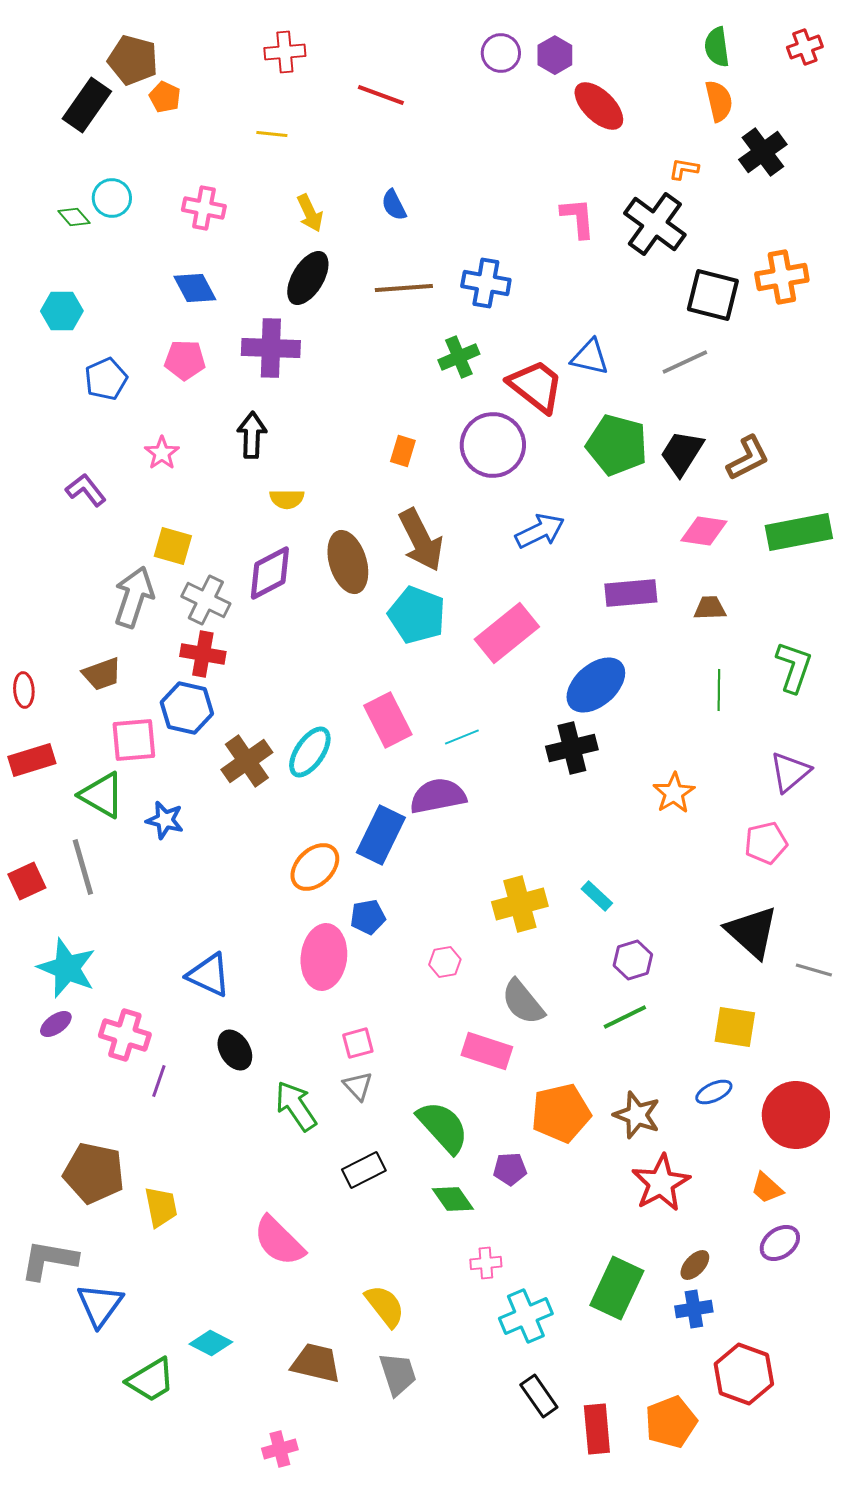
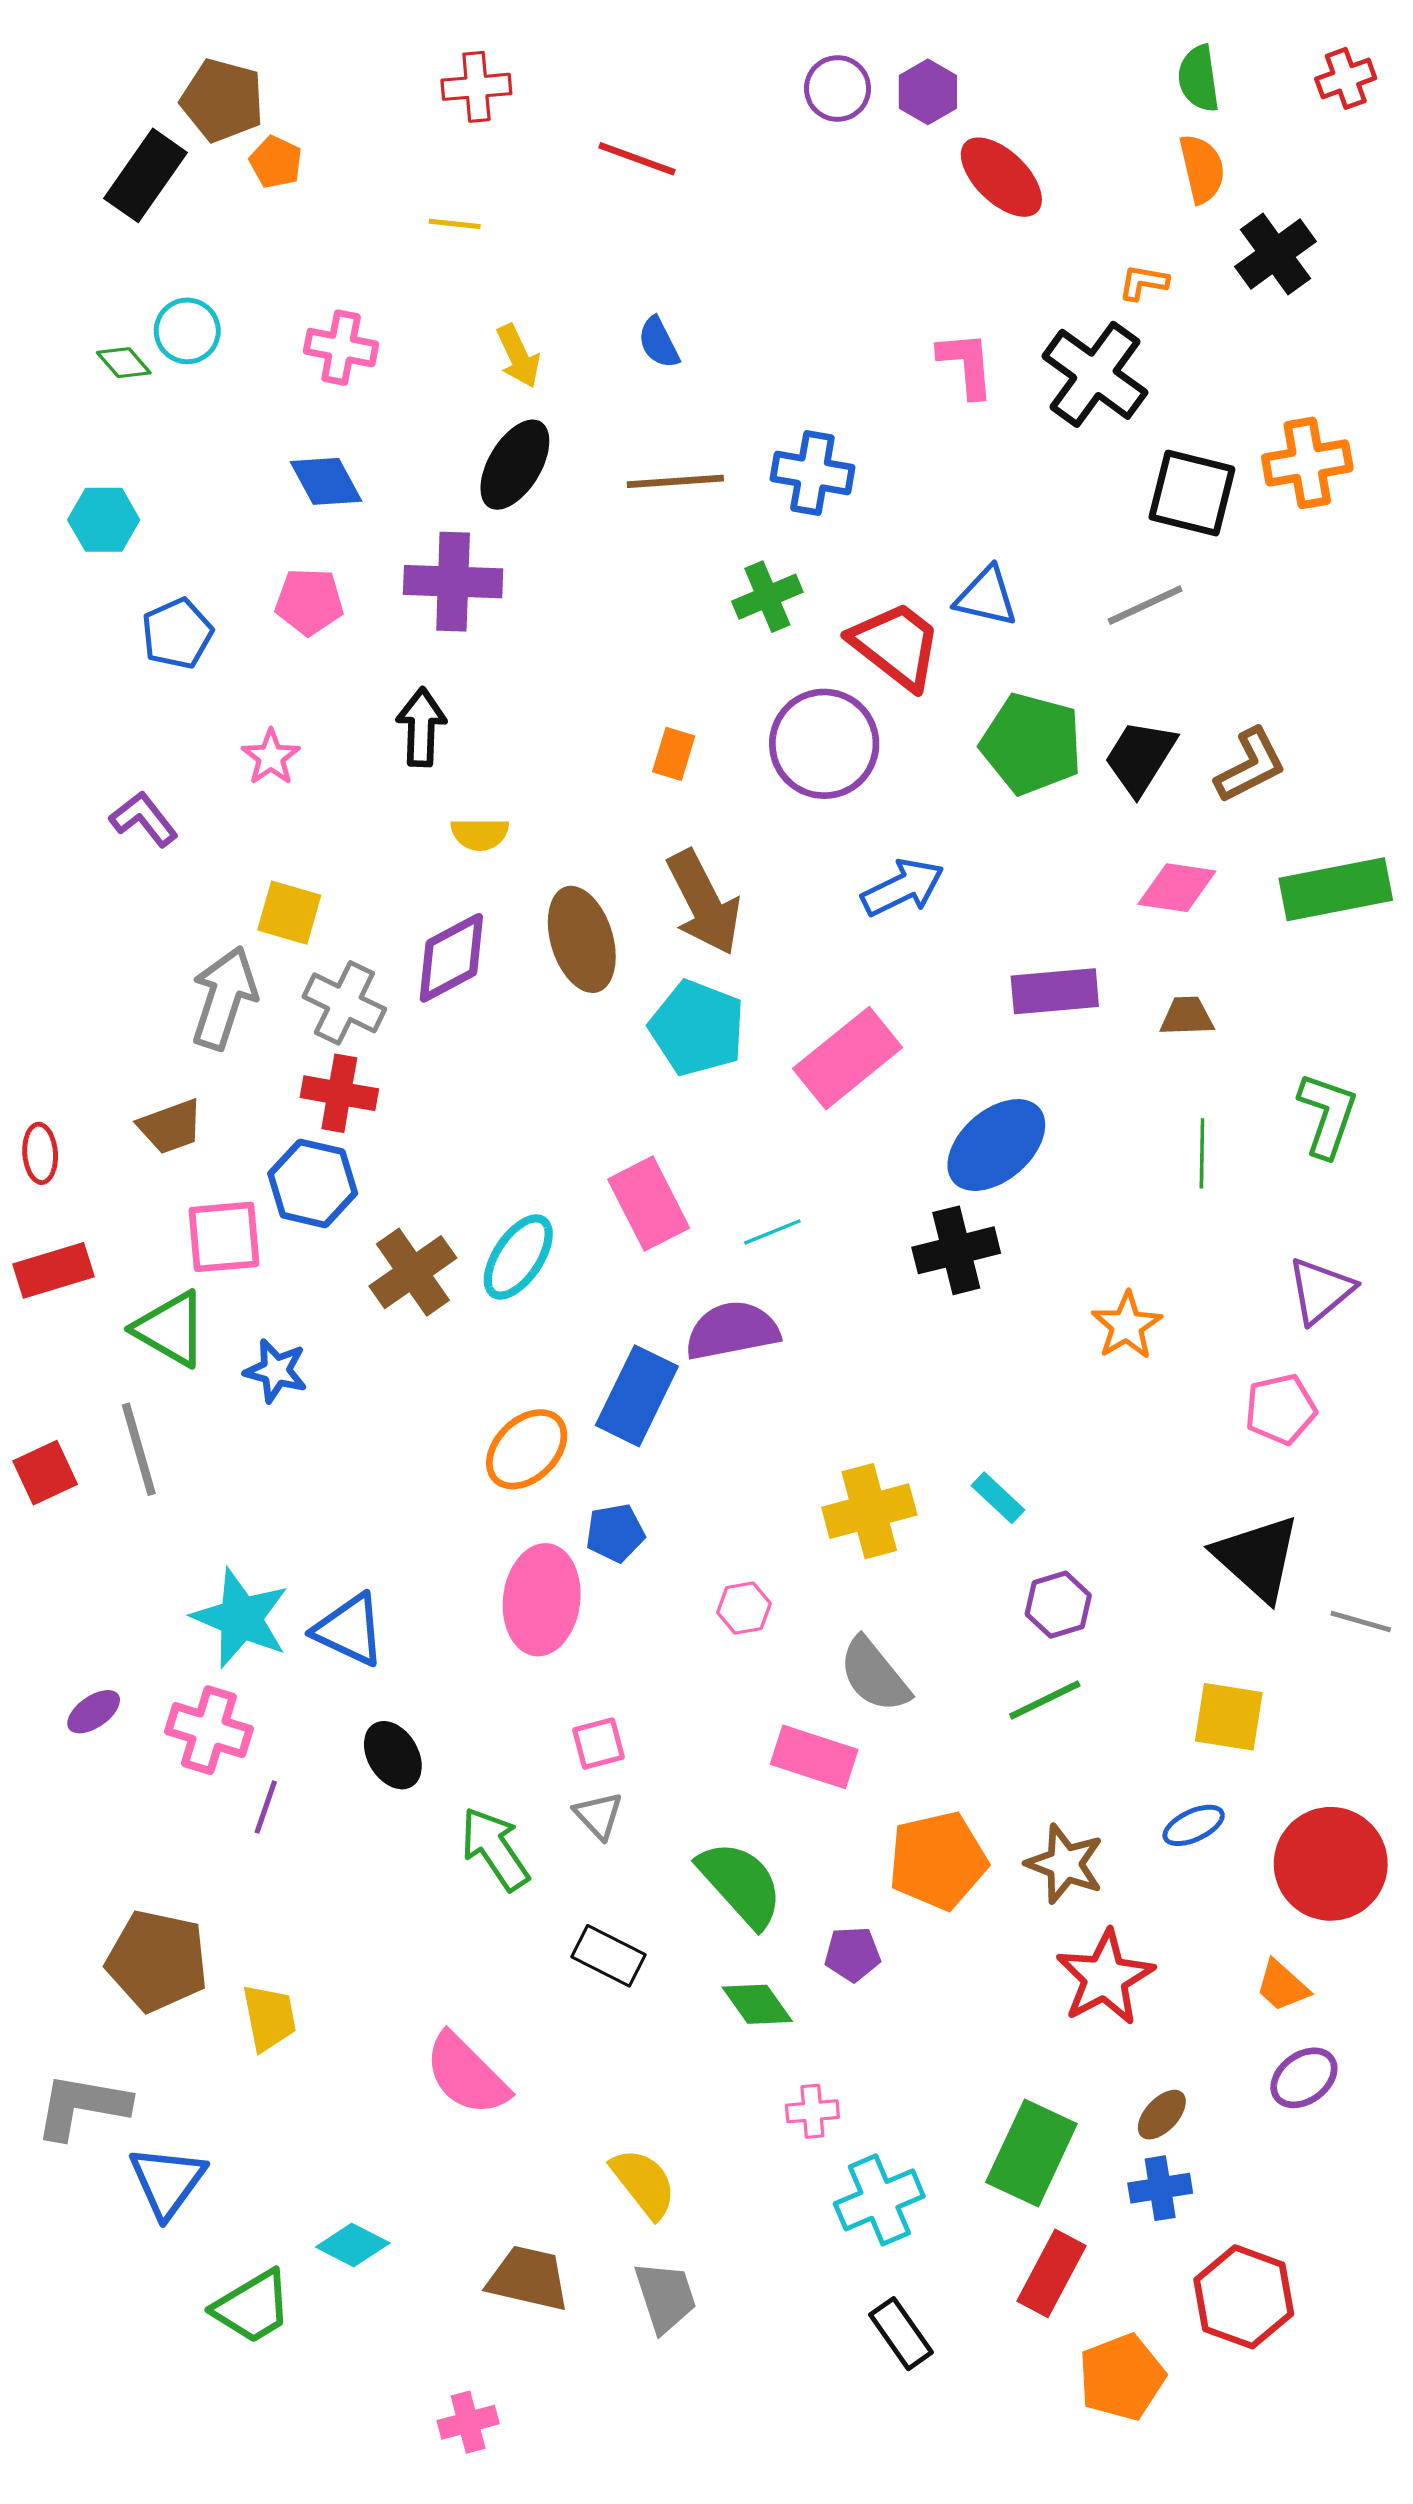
cyan star: (67, 968) -> (241, 1618), moved
black rectangle: (364, 1170) -> (609, 1956), turned 54
red rectangle: (597, 1429) -> (1052, 2273), moved, turned 33

